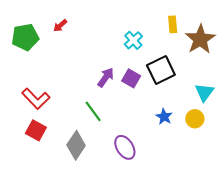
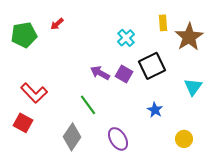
purple arrow: (106, 77) -> (100, 73), turned -96
yellow circle: (195, 119) -> (184, 139), moved
red square: (36, 130) -> (23, 123), moved

